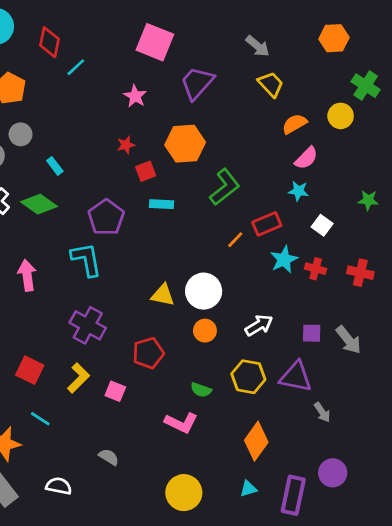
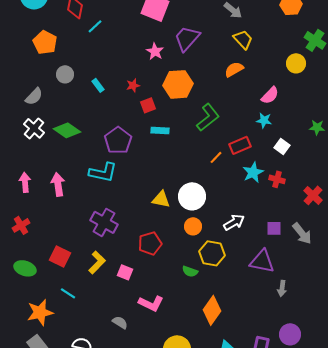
pink star: (135, 96) -> (155, 51), moved
orange semicircle: (294, 124) -> (234, 69), moved
gray circle: (21, 134) -> (65, 74), moved
cyan rectangle: (55, 166) -> (98, 85), moved
cyan L-shape: (86, 259) -> (103, 172), turned 112
red cross: (360, 273) -> (313, 195), moved, turned 30
yellow hexagon: (248, 377) -> (212, 253), moved
gray arrow: (322, 412) -> (282, 288), turned 42
pink L-shape: (181, 423) -> (151, 303), moved
orange diamond: (256, 441) -> (212, 310), moved

